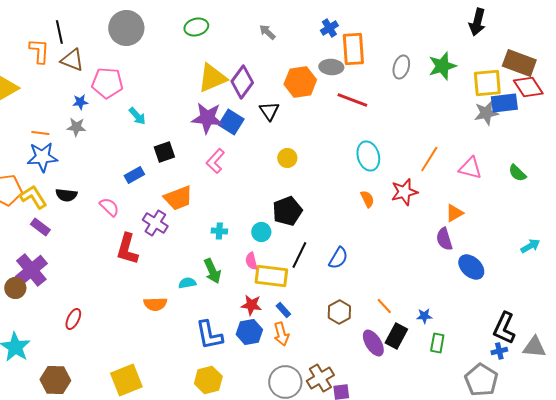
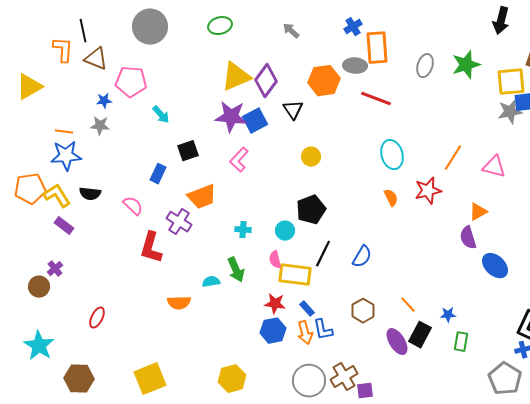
blue square: (231, 122) -> (255, 121), turned 30
blue rectangle: (134, 175) -> (158, 174), turned -36
purple cross: (31, 270) -> (55, 269), size x0.5
blue L-shape: (209, 335) -> (323, 330), moved, size x0.7

